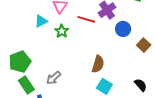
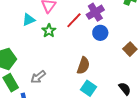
red line: (86, 19) -> (74, 20), turned -66
blue circle: (123, 29) -> (100, 33), moved

